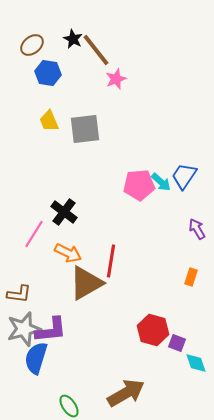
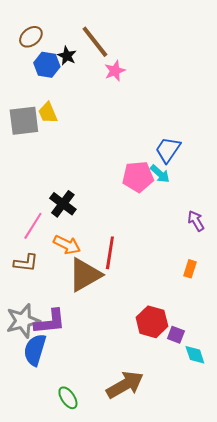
black star: (73, 39) -> (67, 56), moved
gray square: (85, 129) -> (24, 121), moved
blue trapezoid: (184, 176) -> (168, 150), moved
brown L-shape: (19, 294) -> (26, 263), moved

